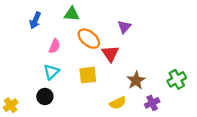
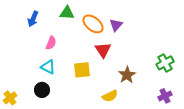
orange ellipse: (89, 39) -> (93, 24), moved
cyan triangle: (51, 72) -> (48, 67), turned -49
green cross: (177, 79) -> (165, 63), moved
purple cross: (152, 103) -> (165, 96), moved

